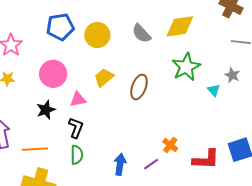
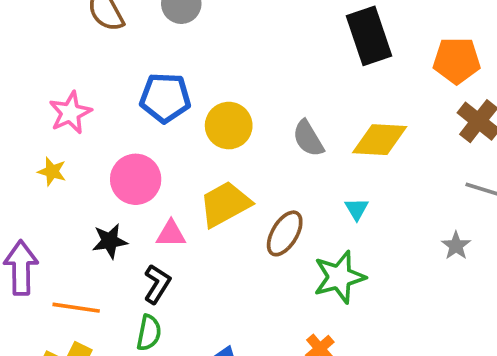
green star: (186, 67) -> (339, 277), moved
yellow trapezoid: (104, 78) -> (225, 204), size x1.4
cyan triangle: (214, 90) -> (357, 209), moved

